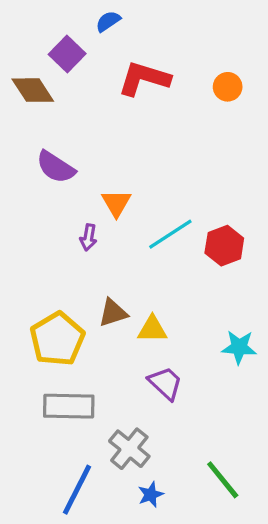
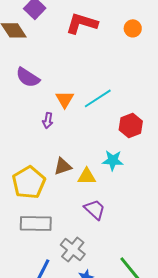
cyan line: (170, 234) -> (98, 98), moved
cyan star: (239, 347) -> (113, 160), moved

